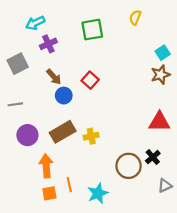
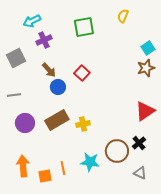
red triangle: (159, 122) -> (145, 111), turned -35
orange arrow: (46, 166) -> (23, 166), moved
gray triangle: (165, 186) -> (140, 173), moved, turned 48
cyan star: (98, 193) -> (90, 162), moved, turned 30

